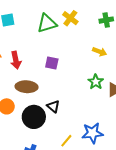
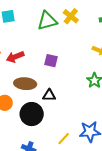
red arrow: (16, 60) -> (15, 57), turned 78
black triangle: (53, 106) -> (49, 95), moved, turned -40

